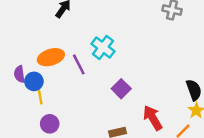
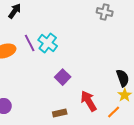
purple line: (79, 64) -> (30, 43), moved

